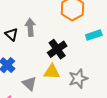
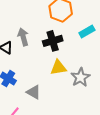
black cross: (57, 49) -> (53, 41), moved, turned 30
yellow triangle: (52, 72) -> (58, 68), moved

